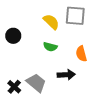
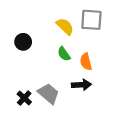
green semicircle: (50, 47) -> (64, 54), turned 40
orange semicircle: (81, 54) -> (86, 62), moved

